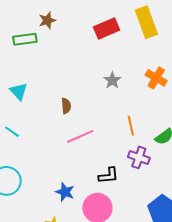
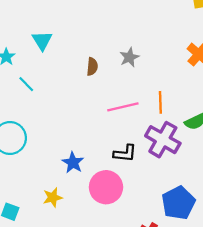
gray star: (112, 80) -> (129, 57), moved
pink line: (80, 136) -> (123, 107), moved
purple cross: (139, 157) -> (163, 140), size x1.4

